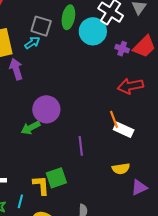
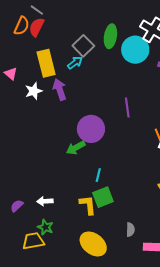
gray square: (41, 26) -> (83, 46), turned 30
purple line: (81, 146) -> (127, 108), moved
cyan line: (20, 201) -> (98, 175), moved

